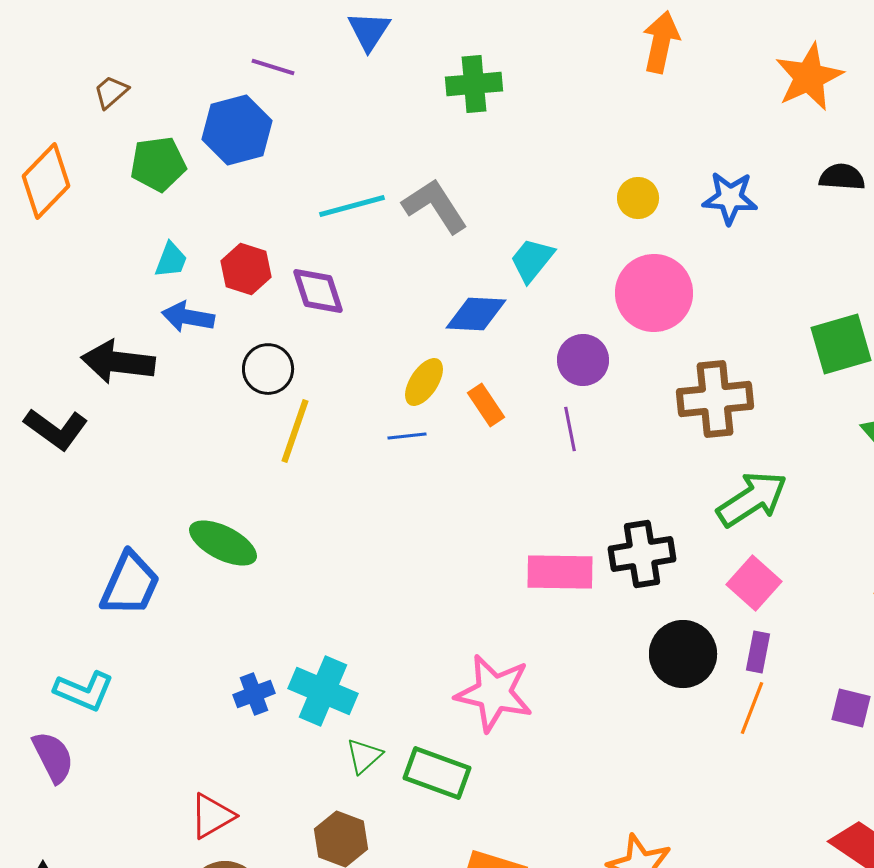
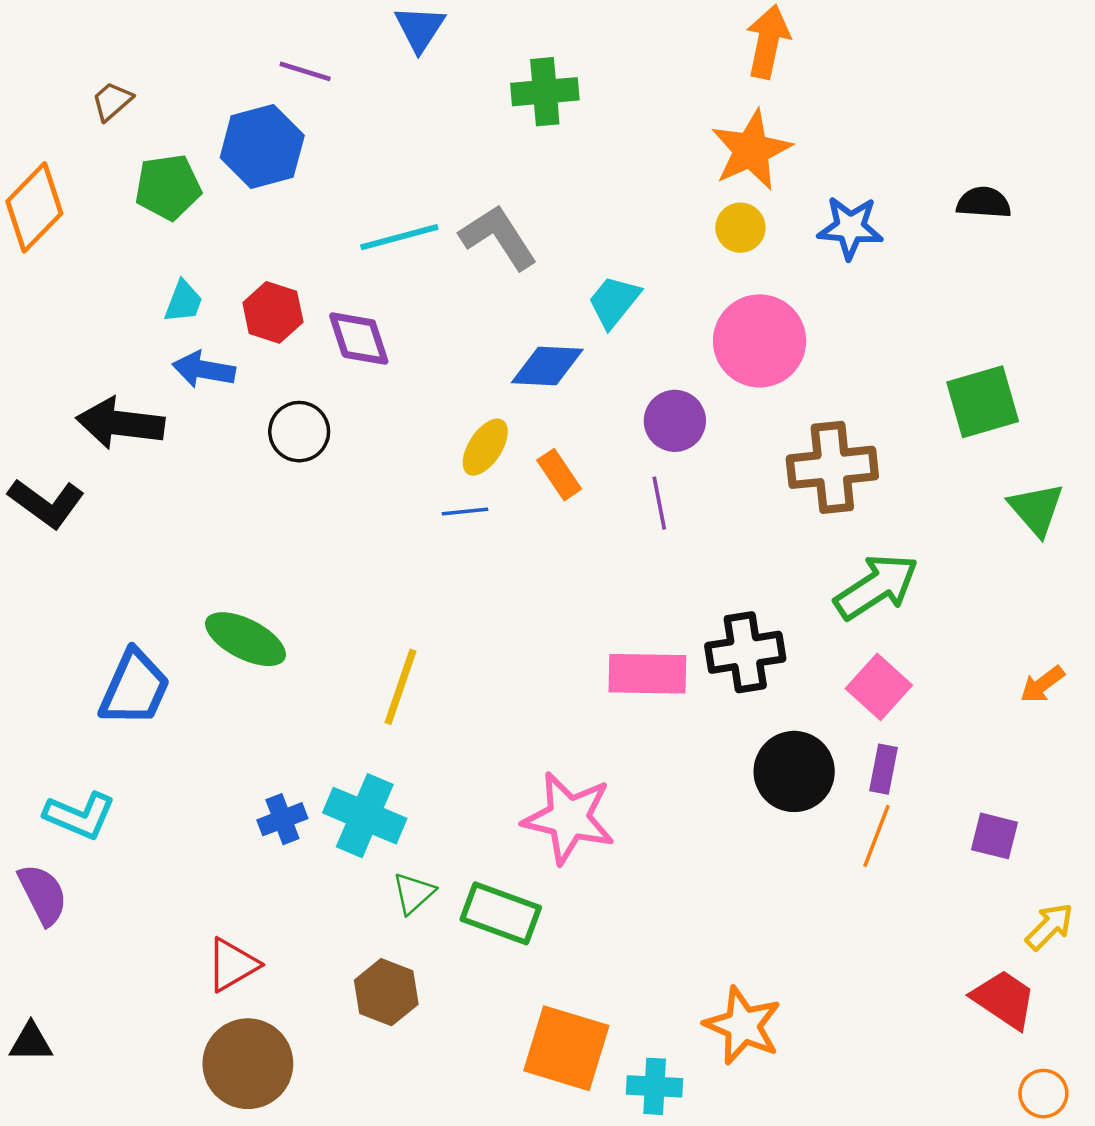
orange star: (809, 77) -> (751, 150), moved
yellow line: (295, 431) -> (401, 687), moved

